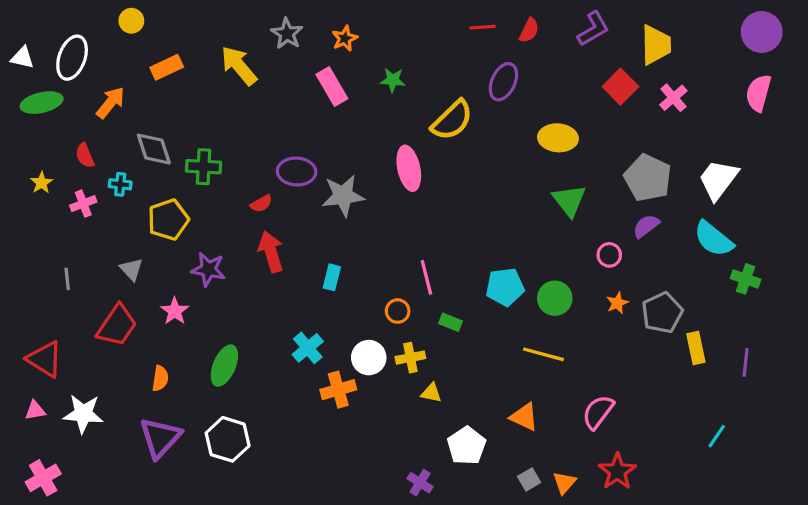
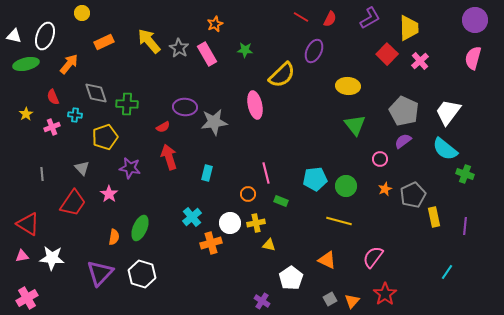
red line: (483, 27) -> (301, 17), turned 35
gray star: (287, 34) -> (179, 48), moved
orange semicircle: (160, 378) -> (114, 237), moved

